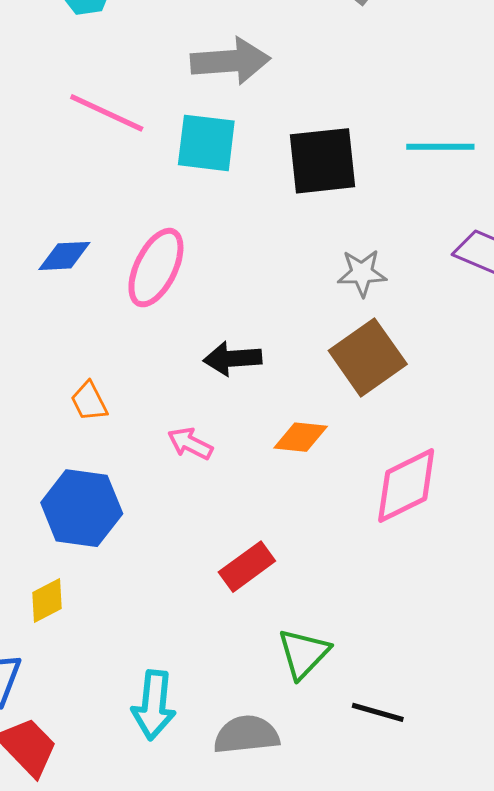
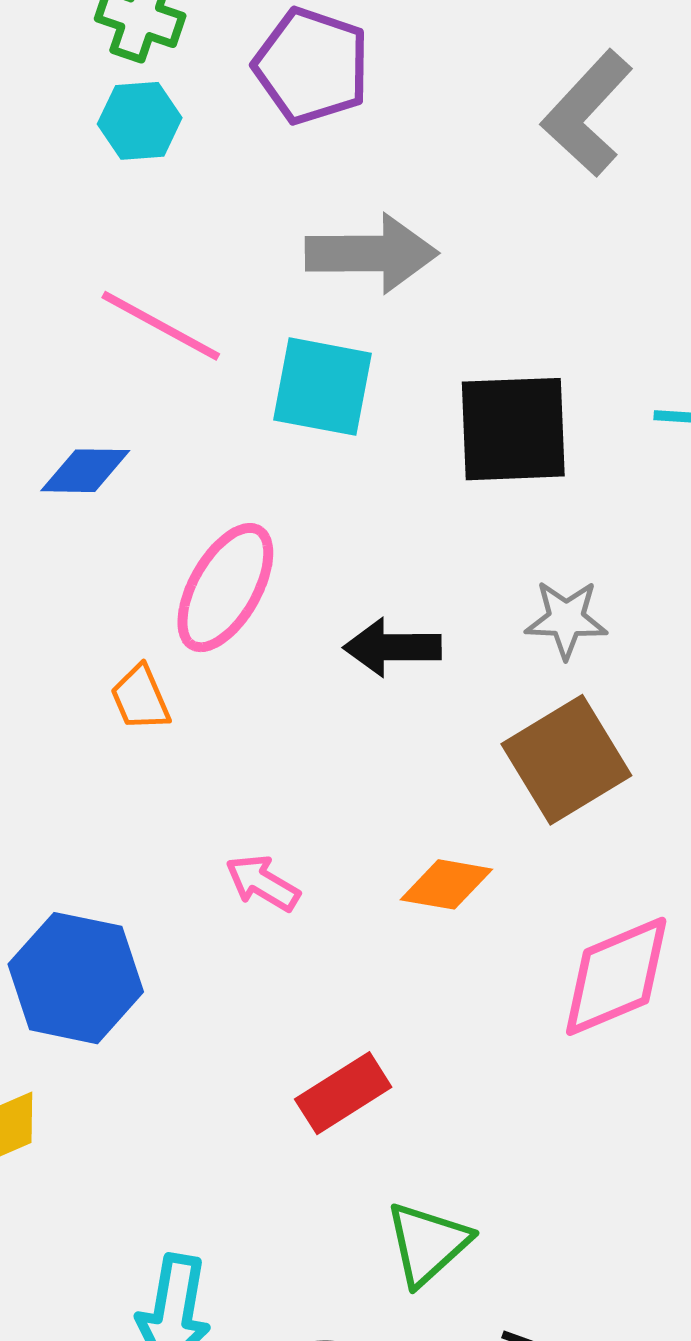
blue diamond: (64, 256) -> (85, 471), moved
black arrow: (232, 359) -> (392, 647), moved
orange trapezoid: (89, 401) -> (140, 698), moved

